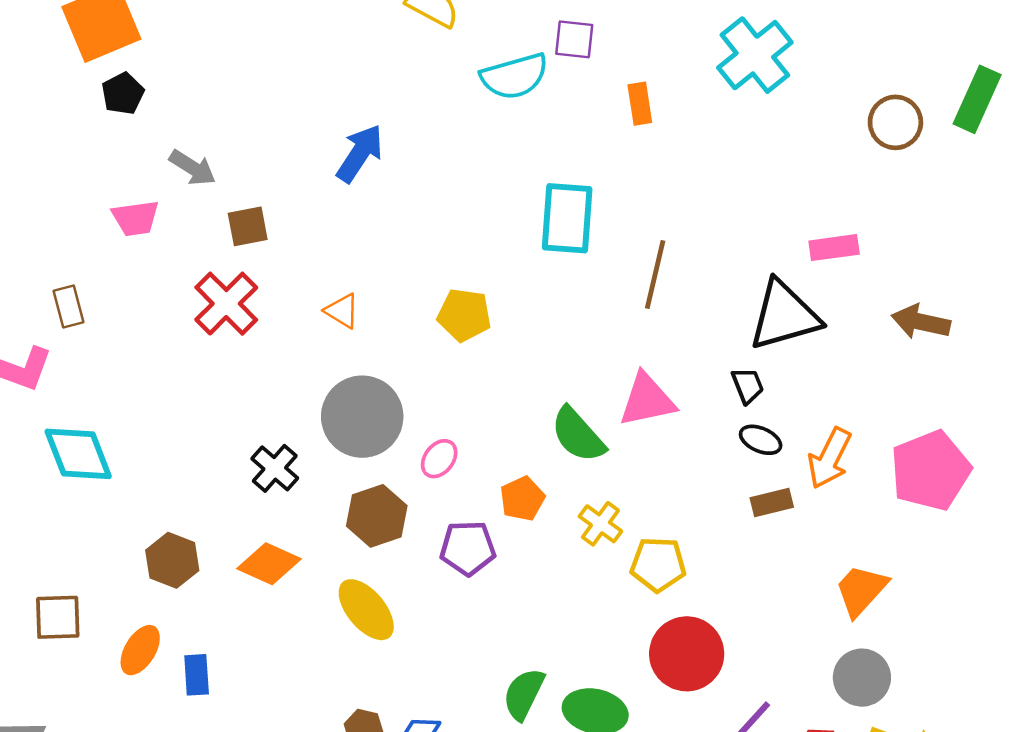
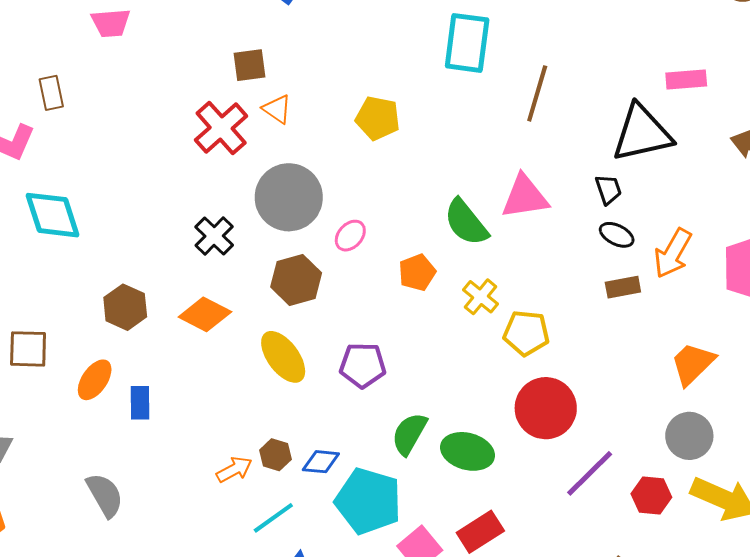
brown square: (248, 226) -> (249, 65), moved
red cross: (226, 304) -> (221, 128), moved
purple pentagon: (468, 548) -> (363, 365), moved

